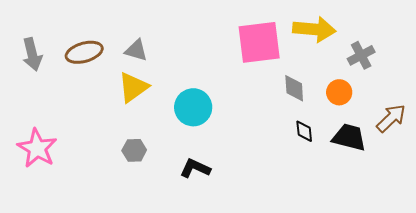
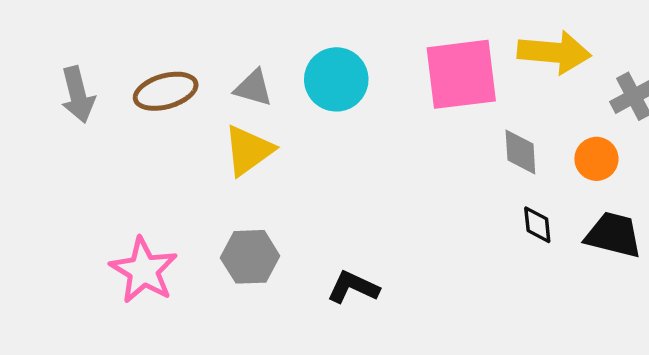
cyan circle: (193, 107) -> (336, 79), moved
pink star: (37, 148) -> (144, 270), moved
gray hexagon: (134, 150) -> (250, 257), size x1.4

